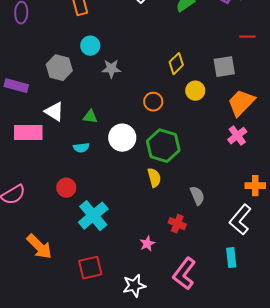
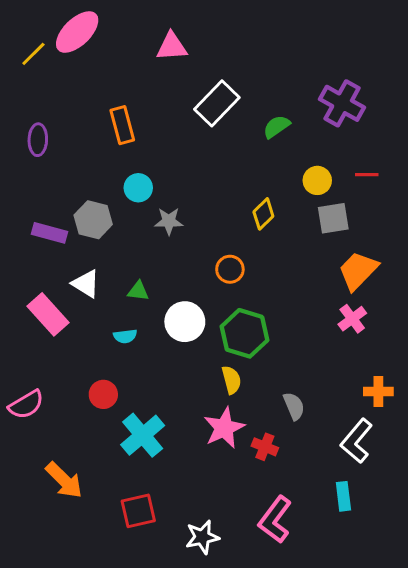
purple rectangle: (16, 86) -> (49, 233), moved
yellow circle: (195, 91) -> (317, 180), moved
pink rectangle: (28, 133) -> (48, 314), turned 48
pink star: (147, 244) -> (224, 428), moved, size x1.8

